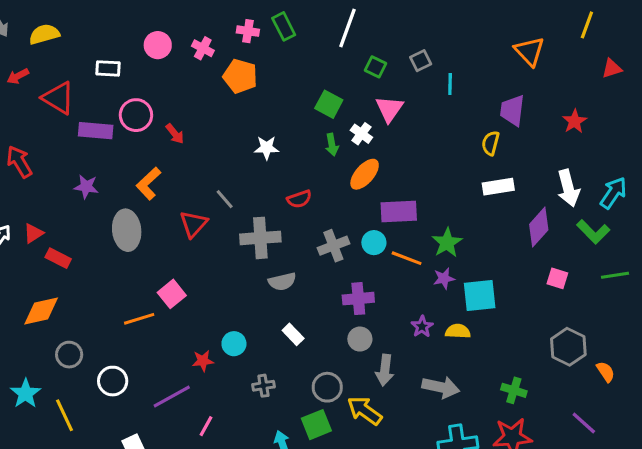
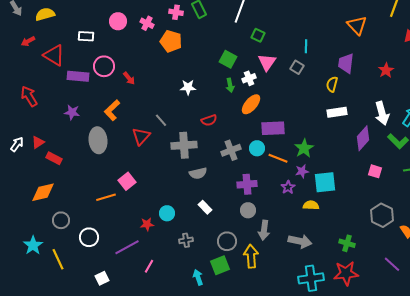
gray square: (421, 61) -> (297, 67), moved, turned -32
white cross: (361, 134) -> (249, 78), turned 32
purple star: (422, 327) -> (288, 187), moved
yellow arrow: (365, 411) -> (251, 256), turned 50

